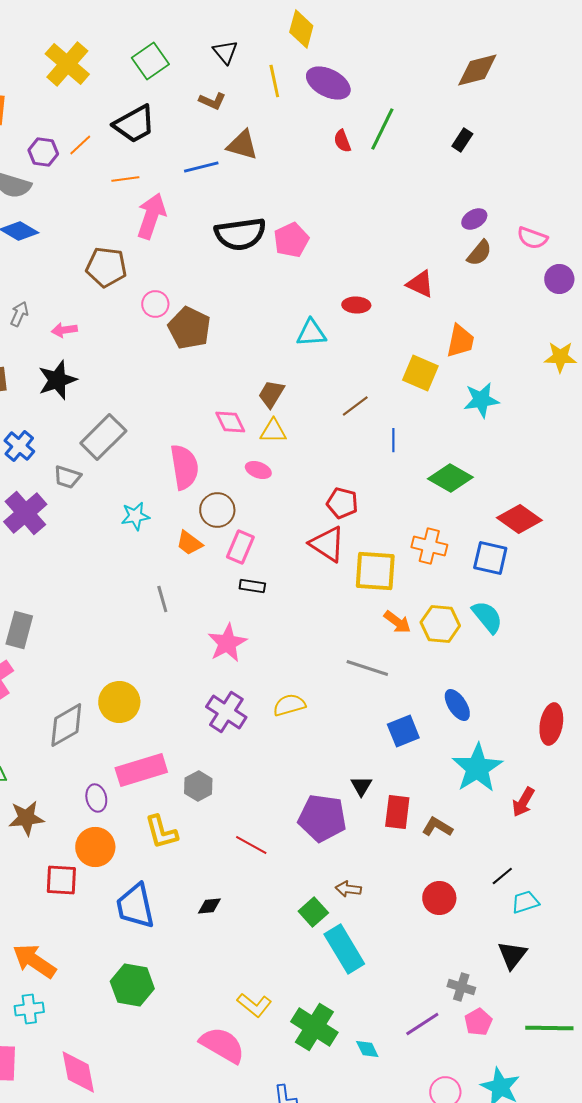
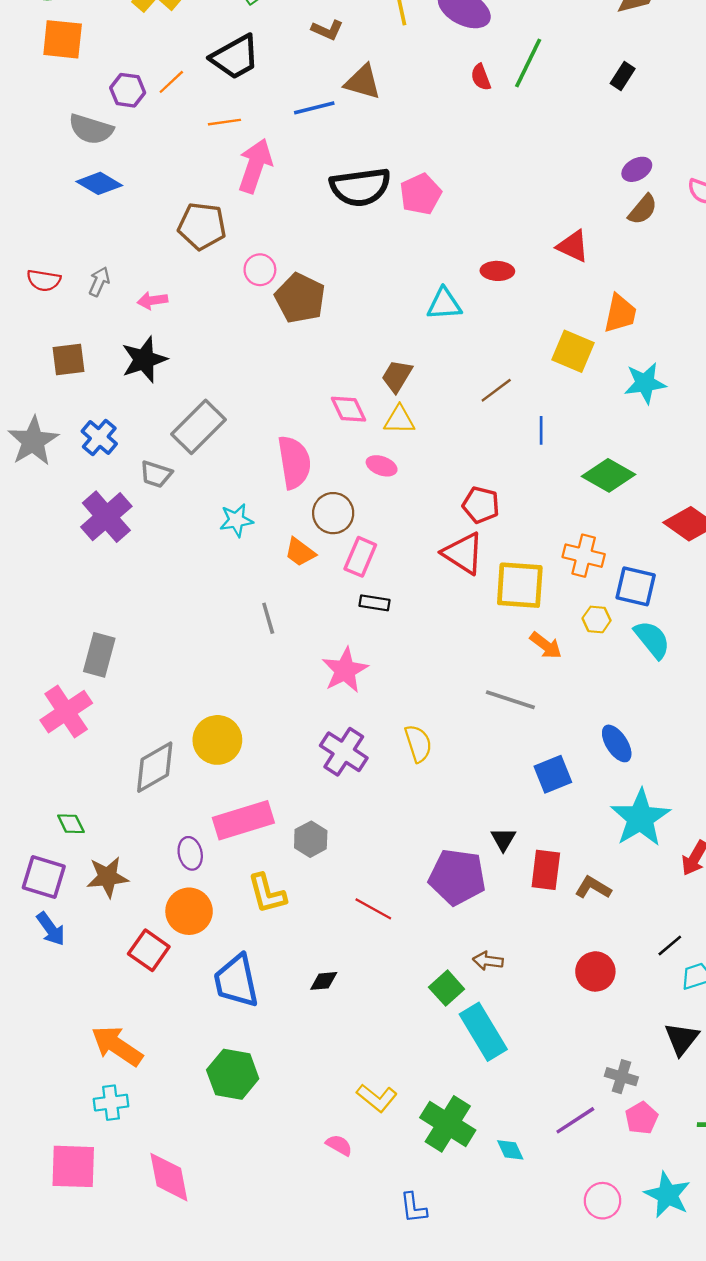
blue square: (490, 558) -> (636, 586), moved
yellow hexagon: (440, 624) -> (597, 619), moved, size x0.6
yellow semicircle: (289, 705) -> (418, 743), turned 88
red square: (61, 880) -> (149, 950), turned 32
pink semicircle: (222, 1045) -> (339, 1145), size x0.5

